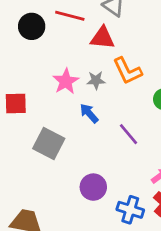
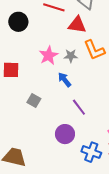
black circle: (32, 26) -> (18, 22), moved
purple line: (128, 134) -> (79, 107), moved
gray square: (49, 144) -> (34, 100), size x0.6

